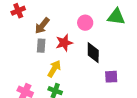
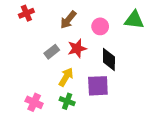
brown arrow: (42, 26) -> (68, 20), moved
gray rectangle: (41, 46) -> (52, 52), turned 48
purple square: (111, 77) -> (98, 86), moved, size x1.5

